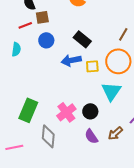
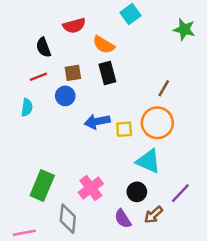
brown square: (42, 17) -> (73, 73), moved
black rectangle: (82, 39) -> (107, 73), moved, turned 36
cyan triangle: (111, 91) -> (148, 161), turned -40
black circle: (90, 111) -> (137, 192), moved

